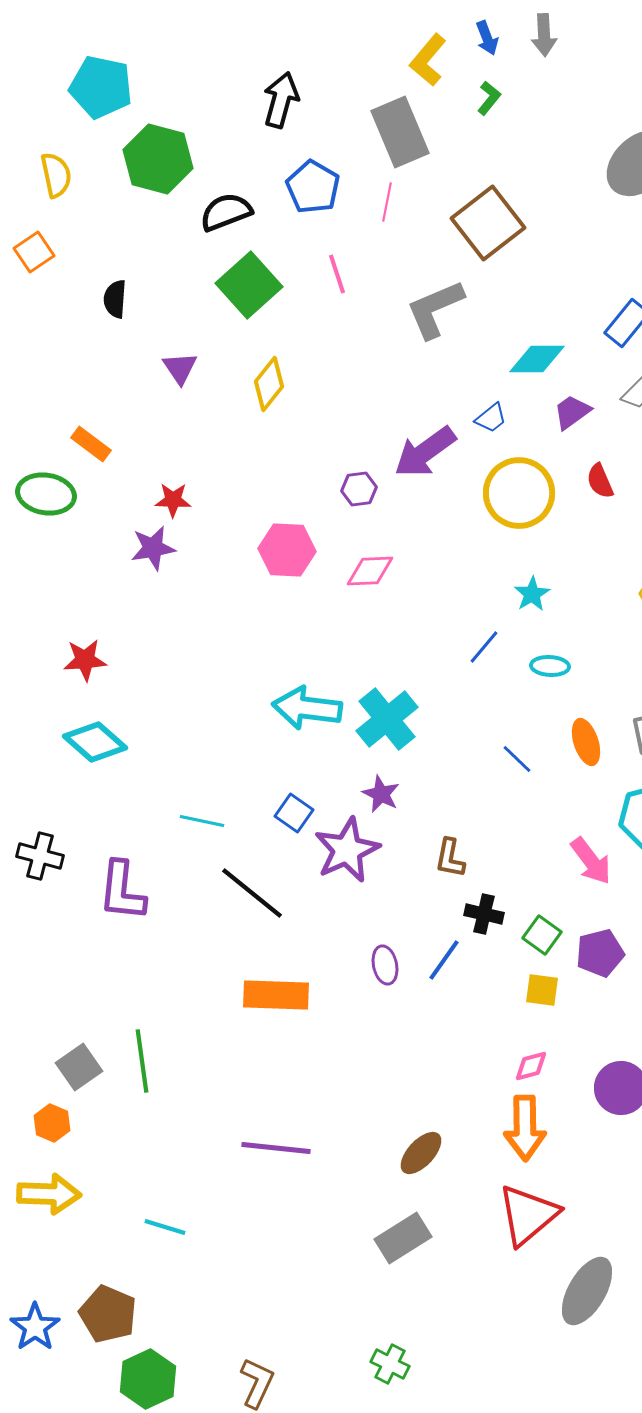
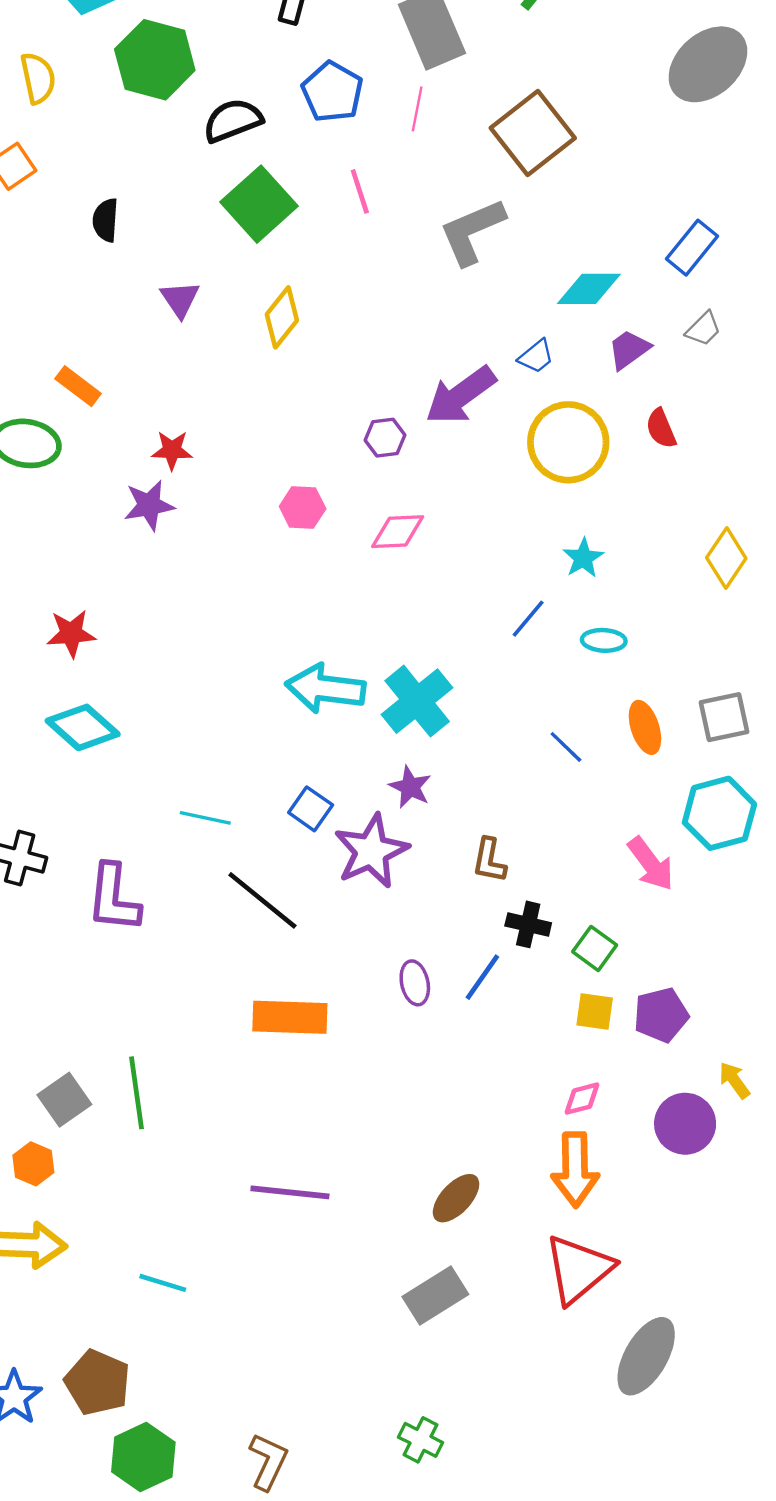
pink hexagon: (287, 550) -> (303, 508), size x0.7
purple pentagon: (600, 953) -> (661, 1015), moved

